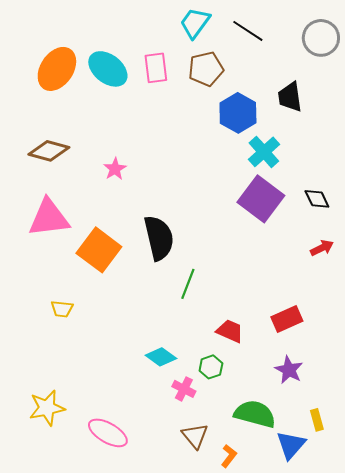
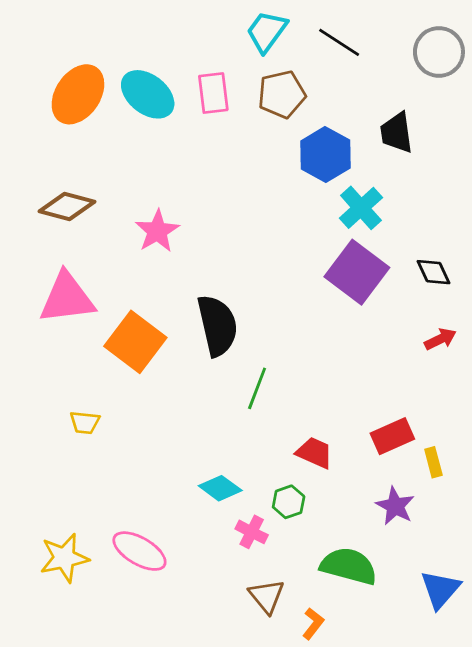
pink star: (115, 169) -> (157, 231), size x1.4
yellow rectangle: (317, 420) -> (433, 462), moved
pink ellipse: (108, 433) -> (139, 551), moved
blue triangle: (291, 445) -> (440, 589), moved

